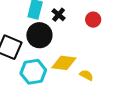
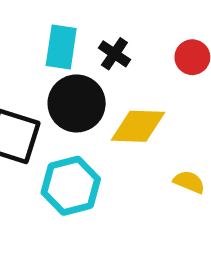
yellow diamond: (64, 63) -> (138, 126), moved

